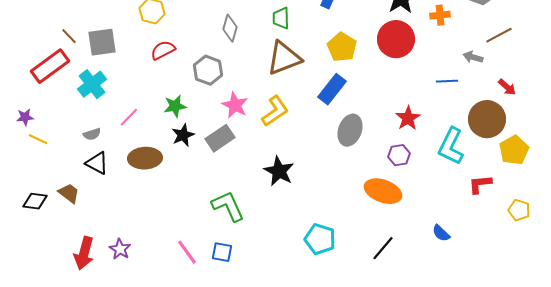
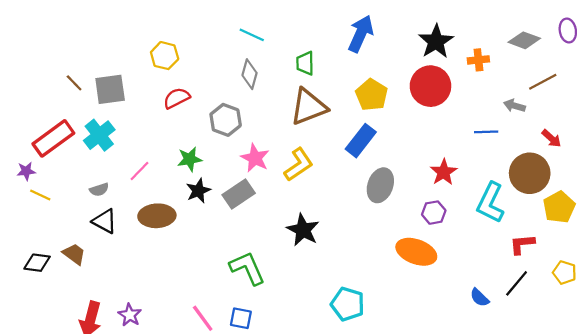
red rectangle: (50, 66) -> (53, 138), moved
black line: (383, 248) -> (517, 283), moved

